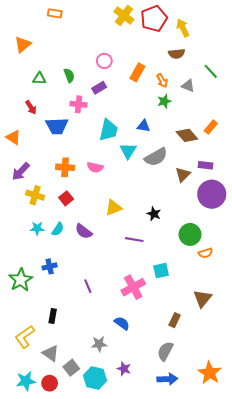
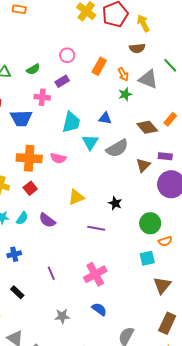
green semicircle: (69, 75) -> (33, 69), turned 80
gray triangle: (188, 86) -> (148, 79), size x1.5
orange cross: (65, 167) -> (29, 158), size x1.4
cyan square: (161, 271) -> (147, 258), moved
black rectangle: (53, 316) -> (17, 292), moved, turned -56
brown rectangle: (175, 320) -> (167, 323), moved, size x1.5
blue semicircle: (122, 323) -> (99, 309), moved
gray star: (99, 344) -> (62, 316), moved

